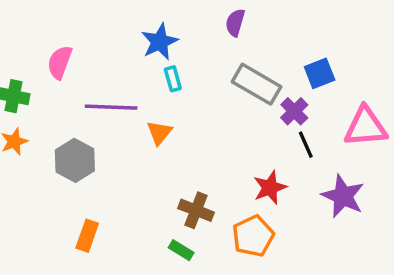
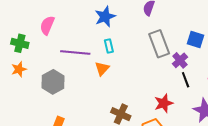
blue square: (320, 73) -> (196, 39), turned 36
cyan rectangle: (173, 79) -> (109, 46), moved
gray rectangle: (256, 84) -> (159, 44), turned 36

